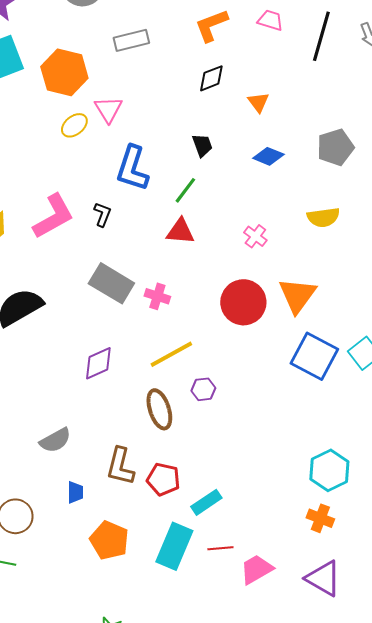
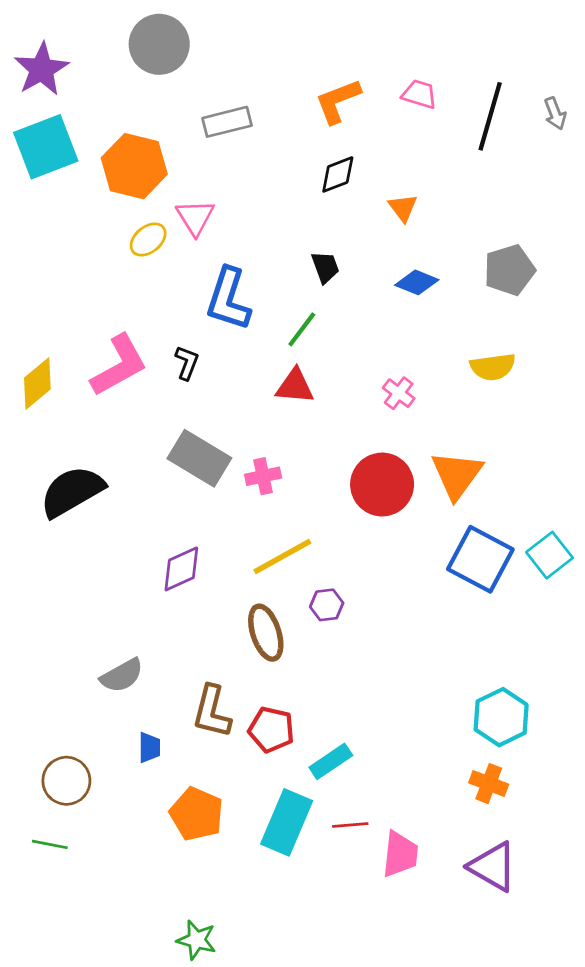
pink cross: (157, 296) -> (263, 476), turned -30
pink trapezoid: (256, 569) -> (400, 854), turned 126

